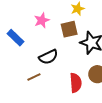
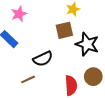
pink star: (42, 20) -> (19, 14), moved

